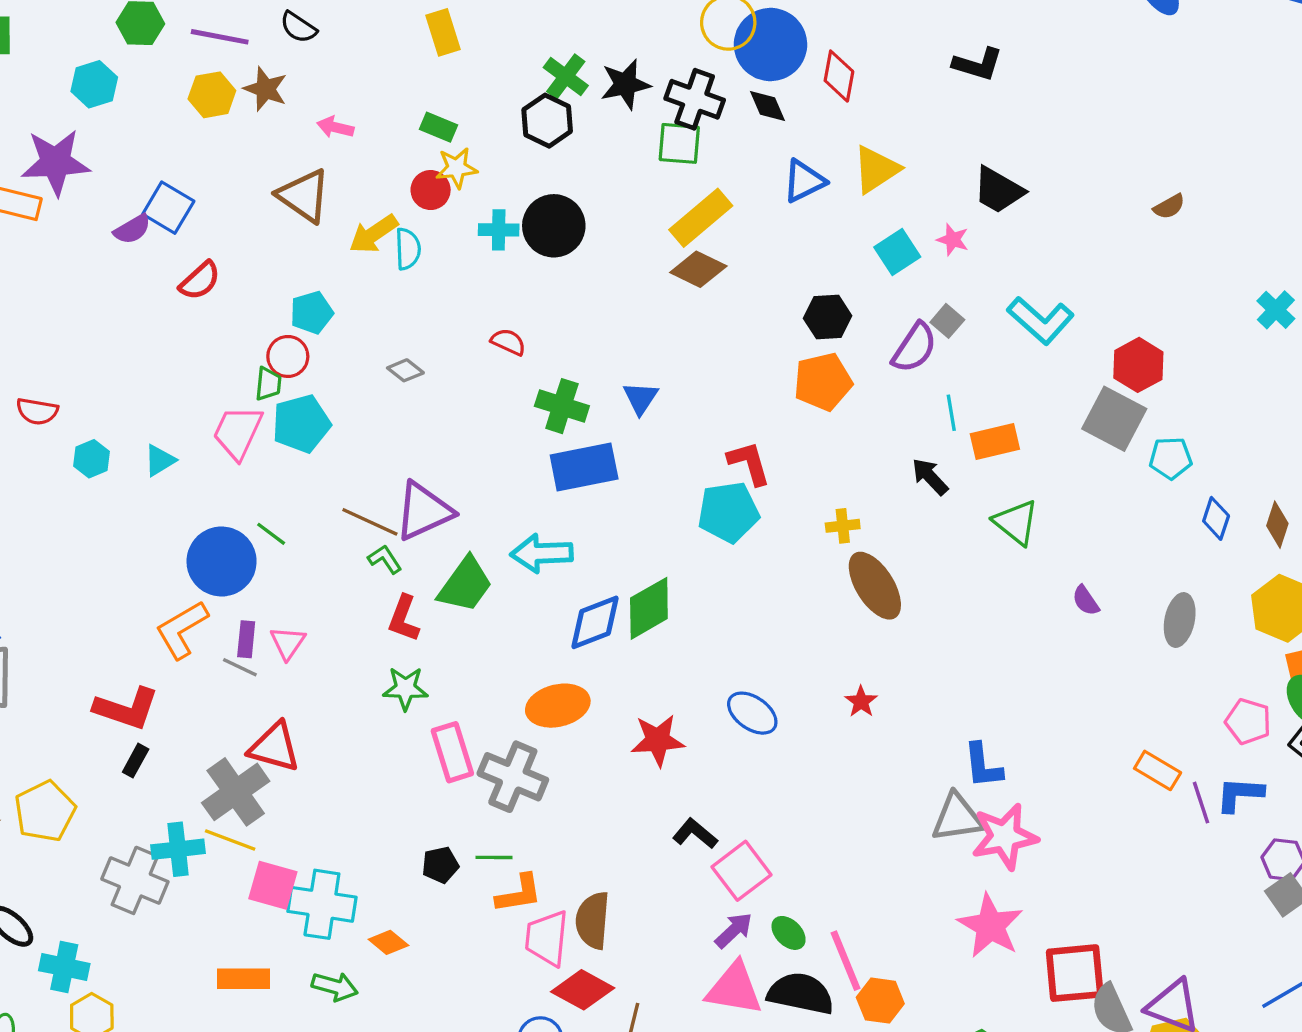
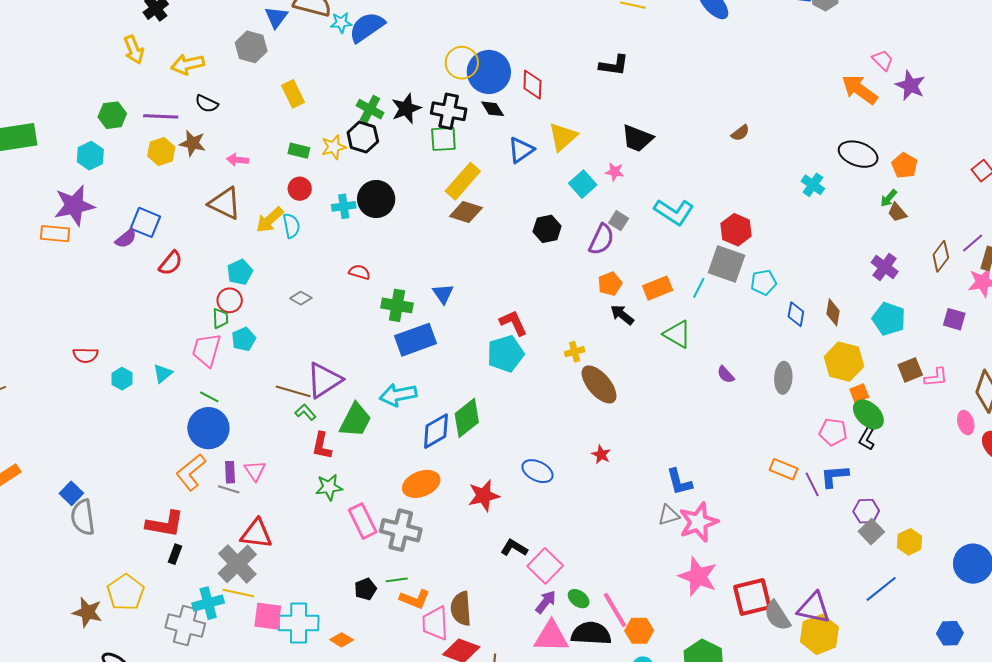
yellow star: (457, 168) -> (334, 147), moved
orange pentagon: (823, 382) -> (610, 284), moved, size x0.7
cyan line: (951, 413) -> (699, 288), moved, turned 45
cyan pentagon: (301, 424) -> (244, 339), size x0.7
green line: (271, 534) -> (209, 397), moved
gray triangle: (957, 818) -> (669, 515), size x0.7
orange L-shape: (519, 894) -> (415, 599), turned 40

